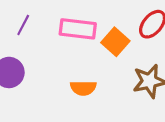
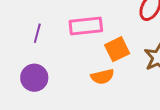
orange square: (115, 42) -> (117, 49), moved, turned 35

